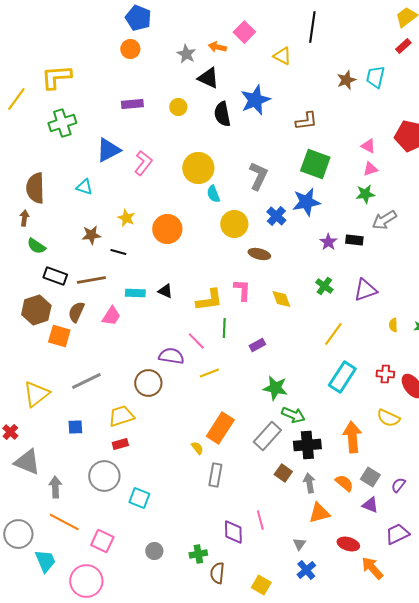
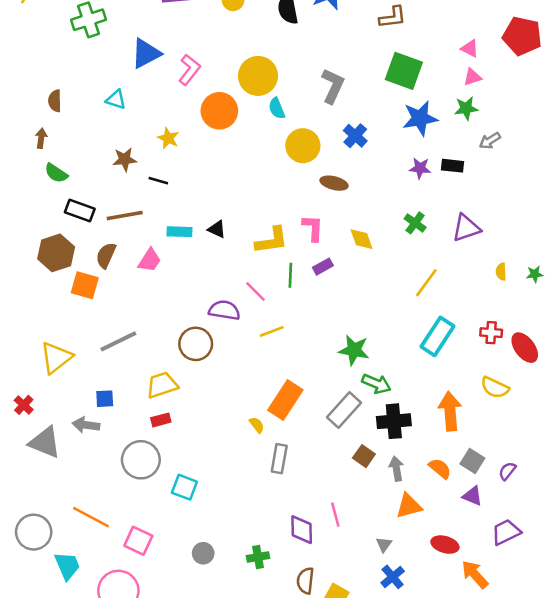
brown semicircle: (35, 188) -> (55, 101), size x0.6
blue star: (306, 202) -> (420, 118), moved
gray arrow: (384, 220) -> (490, 141), size x0.7
orange circle: (167, 229) -> (219, 111), moved
purple star: (328, 242) -> (420, 168), turned -30
purple rectangle: (257, 345) -> (323, 267), moved
gray arrow: (55, 487) -> (86, 425), moved, turned -80
brown semicircle: (217, 573) -> (305, 581), moved

